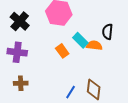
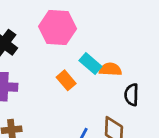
black semicircle: (108, 32) -> (131, 95), moved

